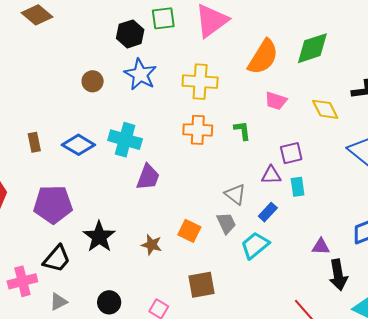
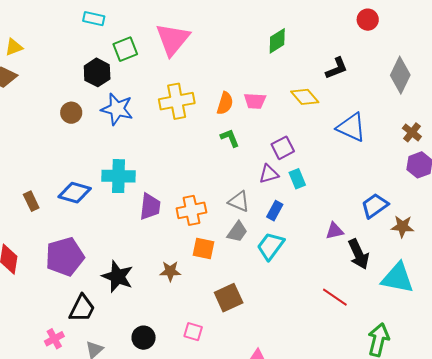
green diamond: (312, 48) -> (277, 41), size x0.7
orange semicircle: (263, 57) -> (225, 103), moved, size x0.6
brown circle: (93, 81) -> (71, 113), moved
orange cross: (198, 130) -> (191, 210), moved
gray trapezoid: (226, 223) -> (237, 232), turned 75
pink cross: (22, 281) -> (54, 339), size x0.7

